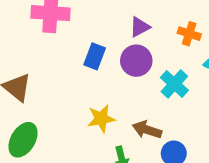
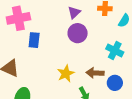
blue rectangle: (95, 56) -> (34, 40), moved
cyan cross: (174, 84) -> (115, 50), moved

